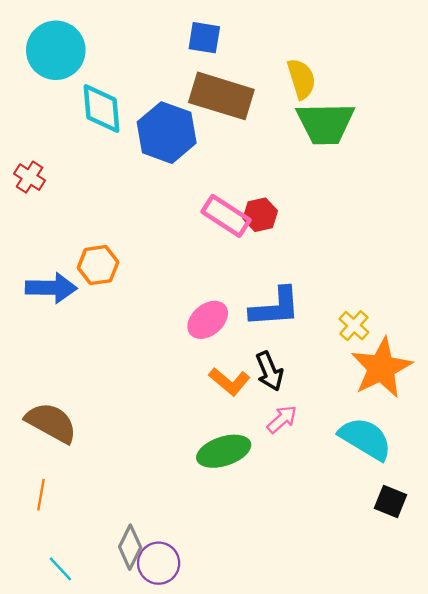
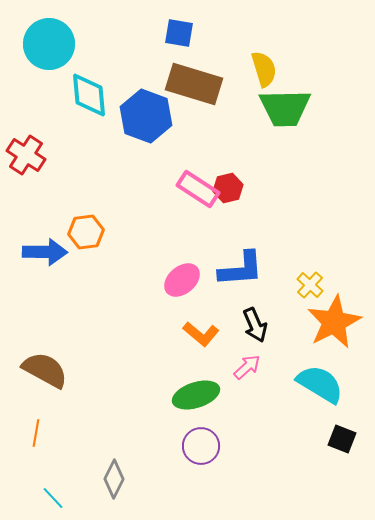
red cross: (30, 177) -> (26, 155), size x1.4
black arrow: (269, 371) -> (255, 325), moved
purple circle: (159, 563) -> (201, 446), moved

